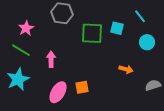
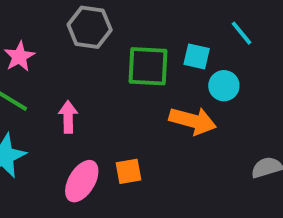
cyan circle: (147, 42) -> (224, 86), moved
orange arrow: (126, 69) -> (193, 121), moved, size x1.6

